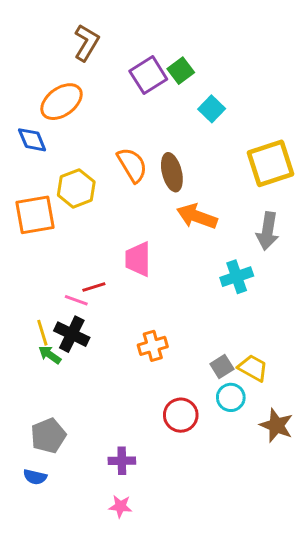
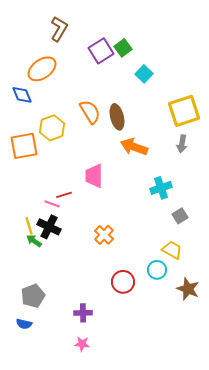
gray arrow: (268, 231) -> (182, 144), moved, size x0.7
orange cross: (153, 346) -> (104, 235), turned -30
gray square: (222, 367) -> (180, 216), moved

